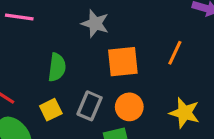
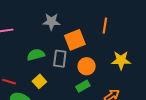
green semicircle: (57, 67) -> (36, 55), turned -96
gray rectangle: (89, 106) -> (60, 59), moved

